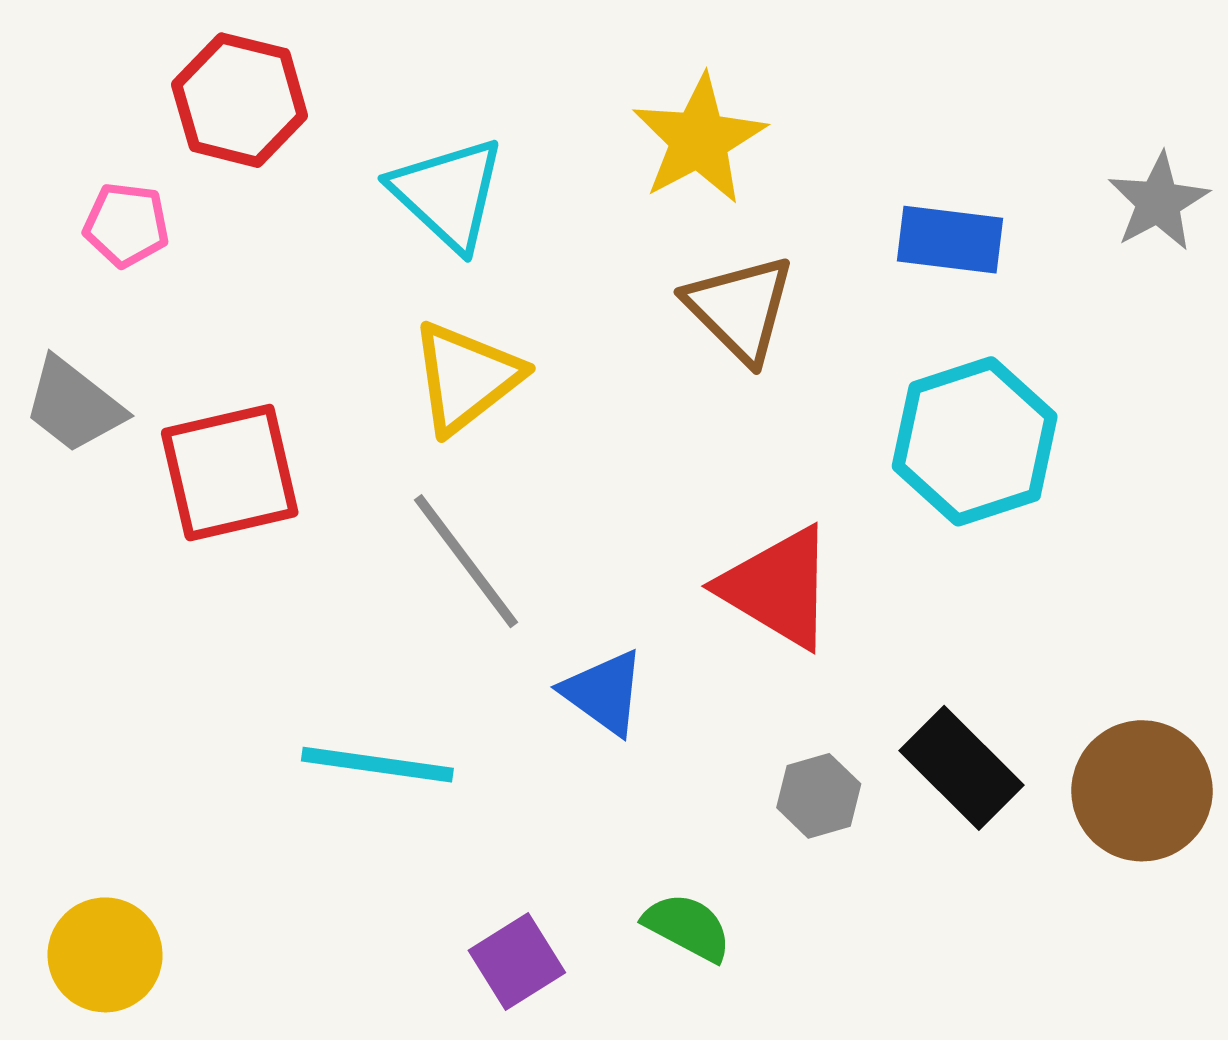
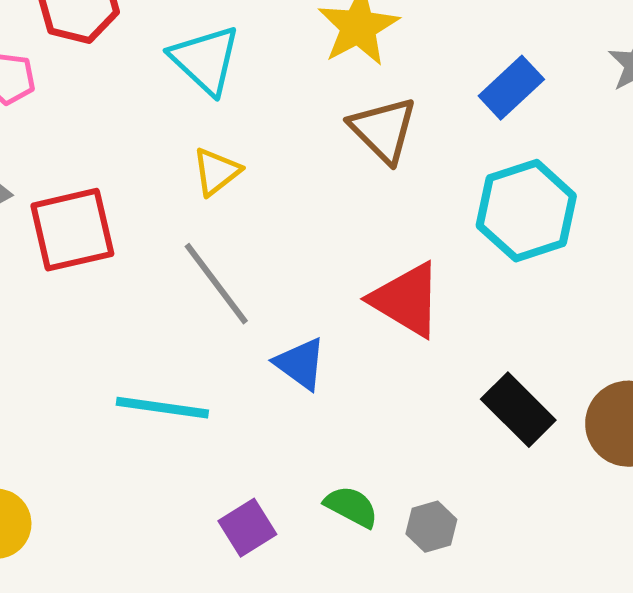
blue rectangle: (950, 240) -> (511, 88), turned -50
yellow triangle: (466, 377) -> (216, 172), size x0.7
gray hexagon: (819, 796) -> (431, 527), moved

